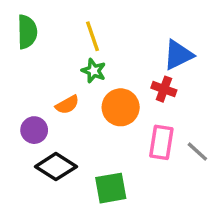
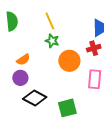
red cross: (164, 89) -> (94, 48), turned -32
orange semicircle: (67, 105) -> (23, 60), moved

